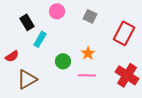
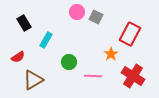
pink circle: (57, 11) -> (77, 12), moved
black rectangle: (27, 22) -> (24, 23), moved
orange star: (88, 53) -> (111, 54), moved

